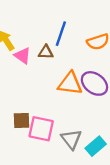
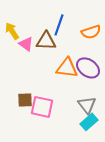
brown triangle: (46, 52) -> (46, 41), size x1.5
gray triangle: (71, 139) -> (87, 105), moved

